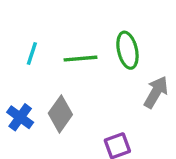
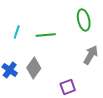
green ellipse: (127, 50) -> (84, 20), moved

